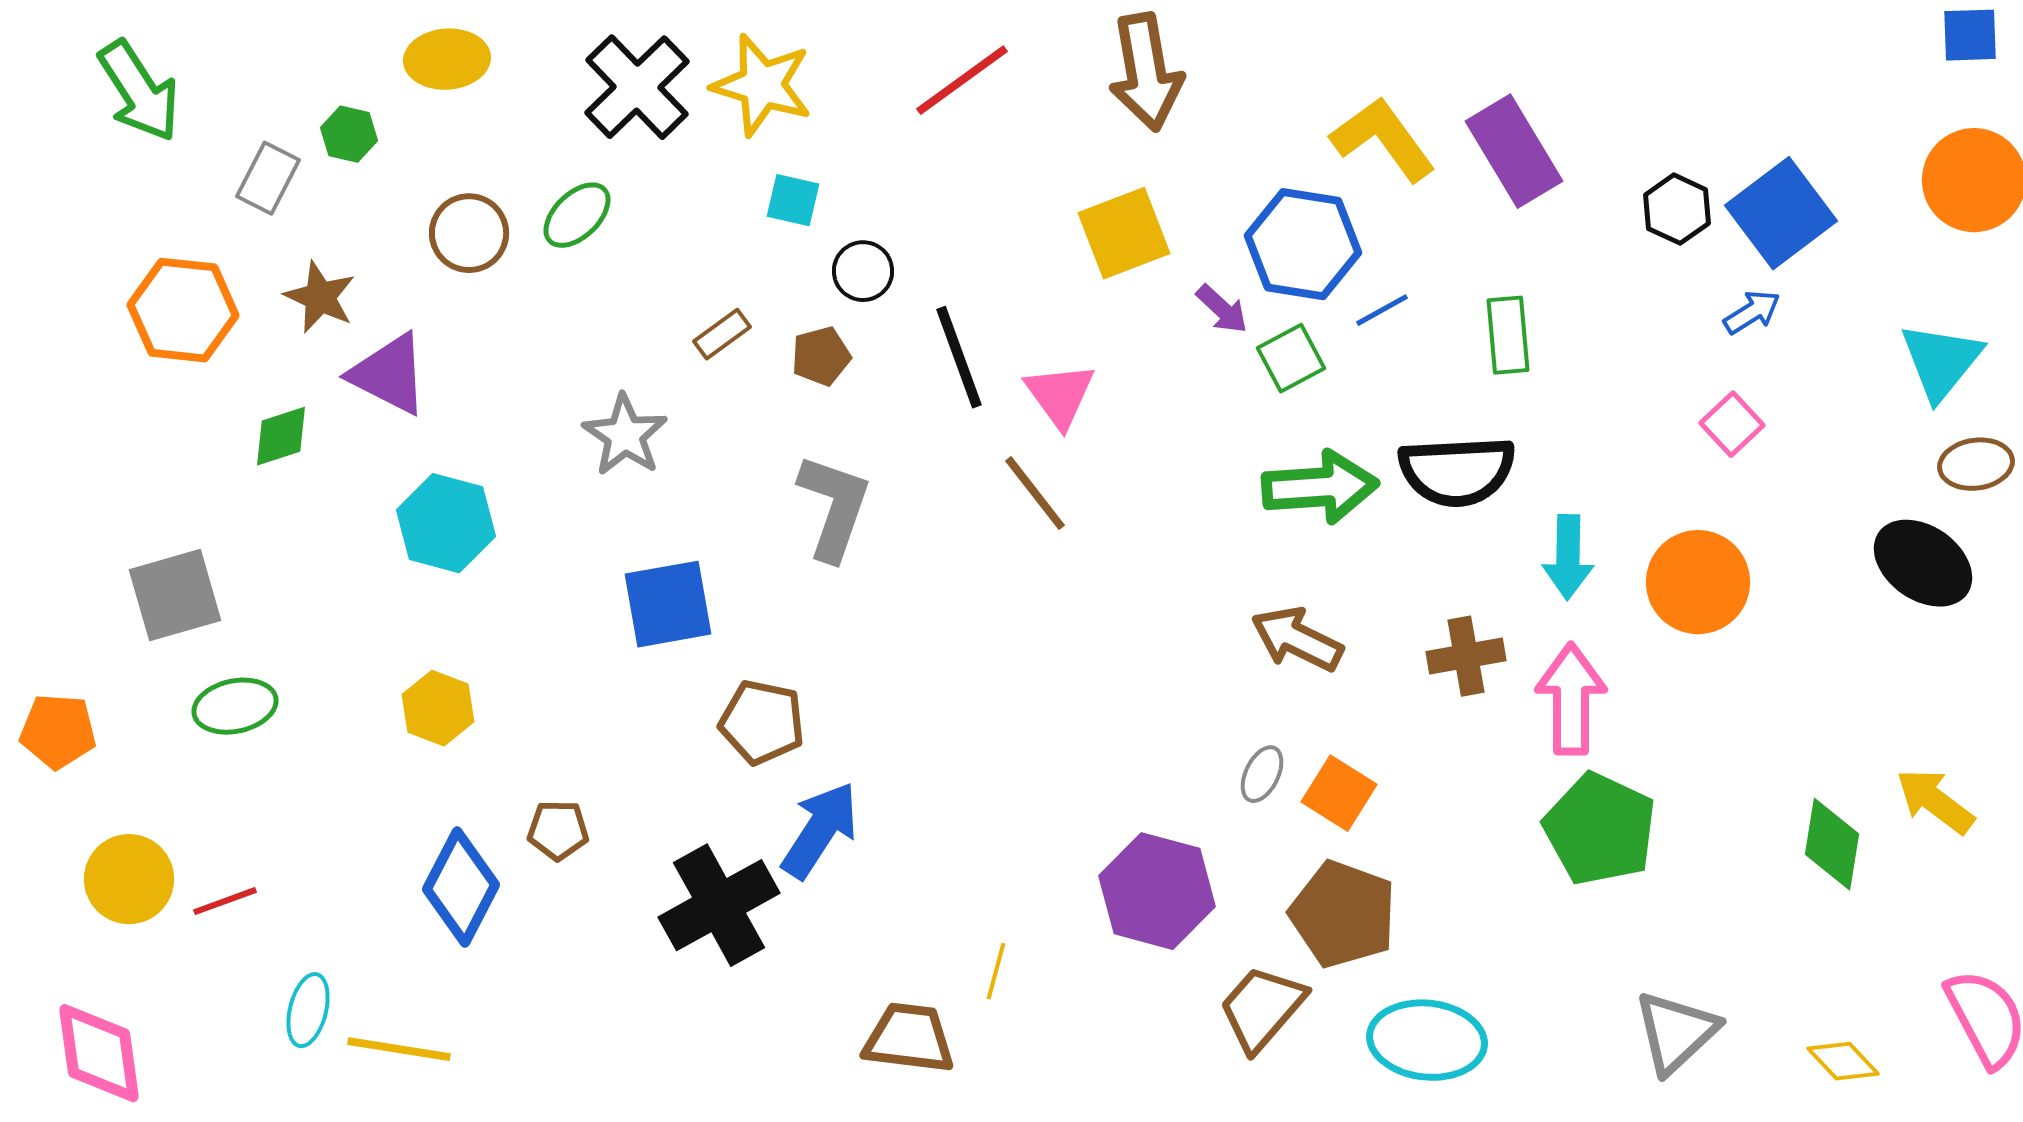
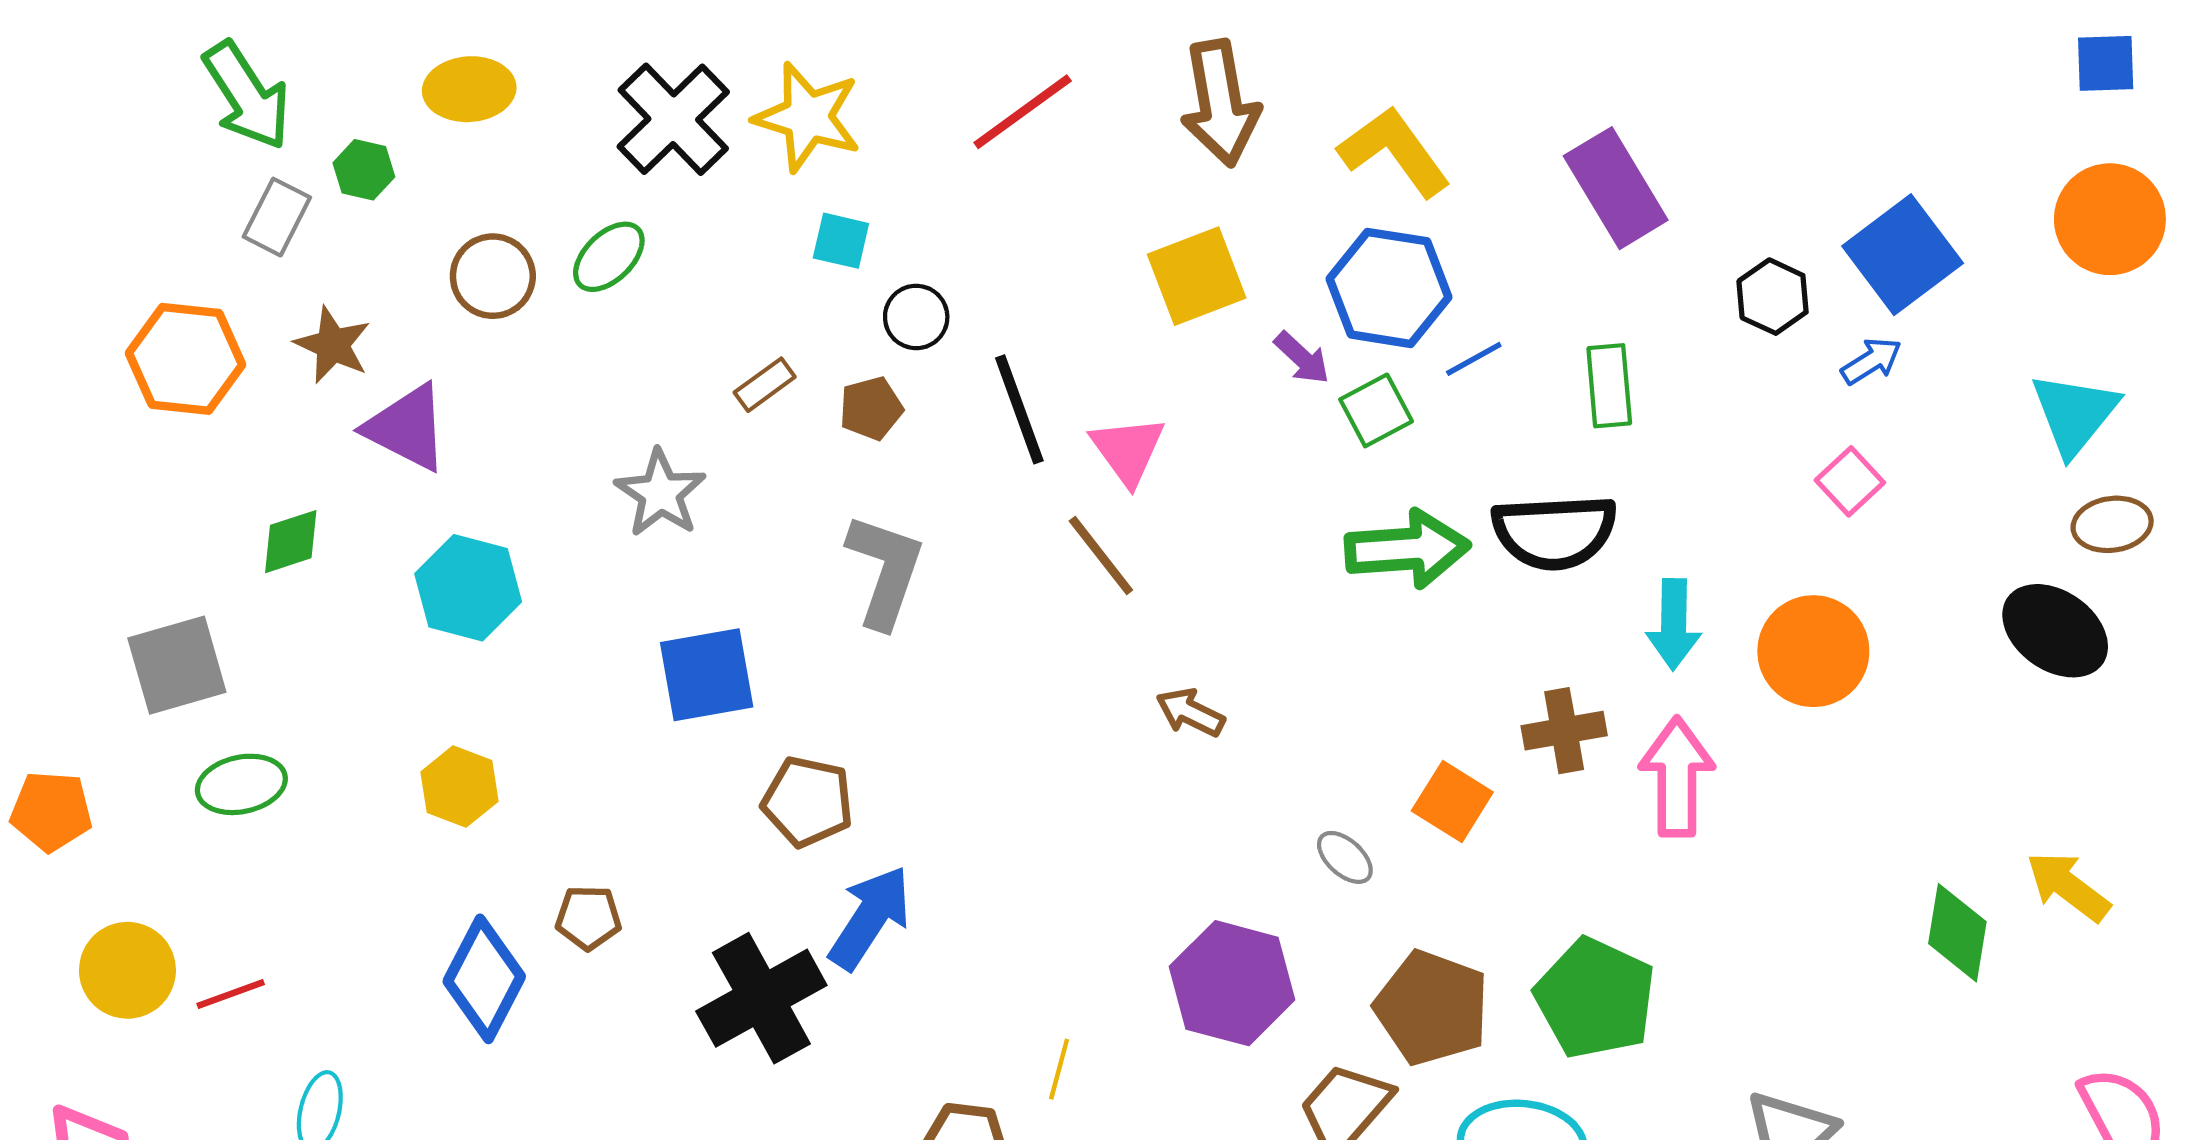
green arrow: (139, 91) -> (247, 96), moved
yellow L-shape: (1383, 139) -> (1394, 152), moved
black hexagon: (1677, 209) -> (1773, 297), moved
green diamond: (281, 436) -> (291, 542), moved
brown arrow: (1297, 639) -> (1190, 712), moved, size x0.7
gray ellipse: (1262, 774) -> (1345, 857), turned -74
orange square: (1339, 793) -> (1452, 802), moved
green pentagon: (1600, 829) -> (1595, 998), moved

